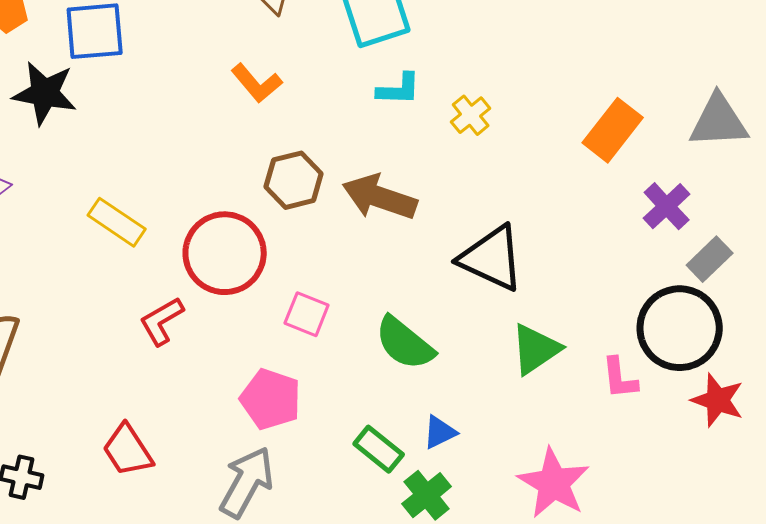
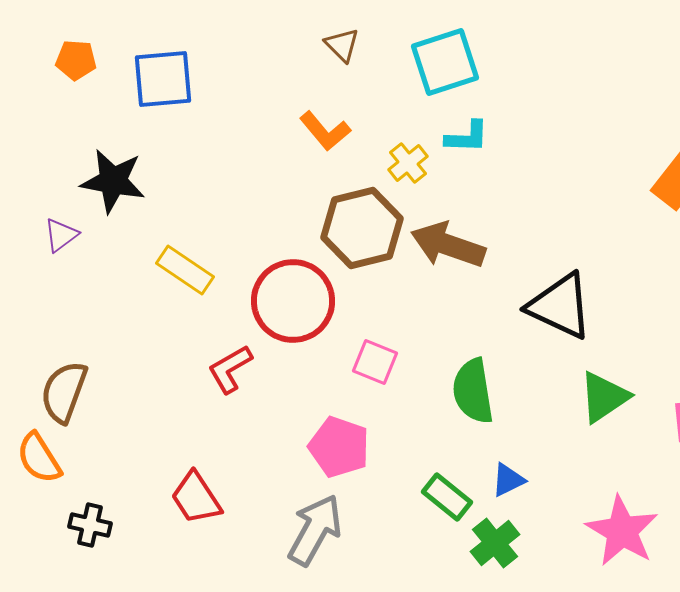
black star: (45, 93) -> (113, 181), moved
yellow cross: (471, 115) -> (408, 163), moved
brown hexagon: (294, 180) -> (362, 228), size x1.4
green semicircle: (405, 343) -> (473, 391), turned 42

